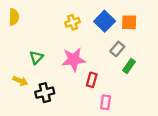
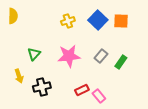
gray rectangle: (117, 49) -> (101, 56), moved
red rectangle: (92, 80) -> (82, 90), moved, turned 48
yellow arrow: (20, 81) -> (19, 76), turned 48
pink rectangle: (106, 102) -> (99, 96), turned -48

